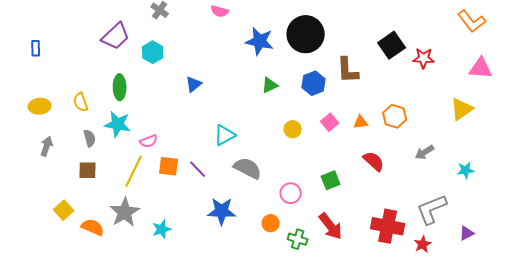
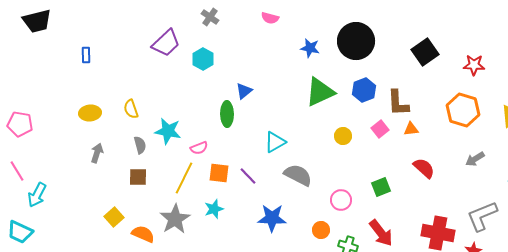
blue star: (260, 41) -> (310, 48), size x0.7
black square: (392, 45) -> (425, 52), moved
brown L-shape: (348, 70) -> (398, 103), moved
green triangle: (270, 85) -> (320, 92), size x1.8
green ellipse: (120, 87) -> (227, 114), moved
orange hexagon: (395, 116) -> (463, 110), moved, size x1.4
cyan star: (162, 229) -> (214, 209), moved

